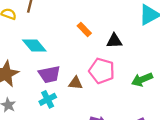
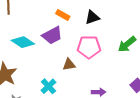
purple trapezoid: (49, 74) -> (52, 35), moved

